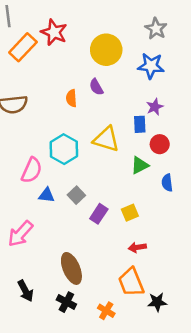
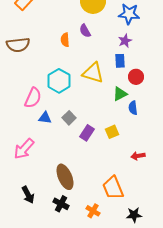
purple star: (155, 107) -> (125, 41), moved
blue semicircle: (167, 183) -> (133, 108), moved
red arrow: (137, 247) -> (138, 156), moved
black star: (157, 302) -> (134, 215), moved

